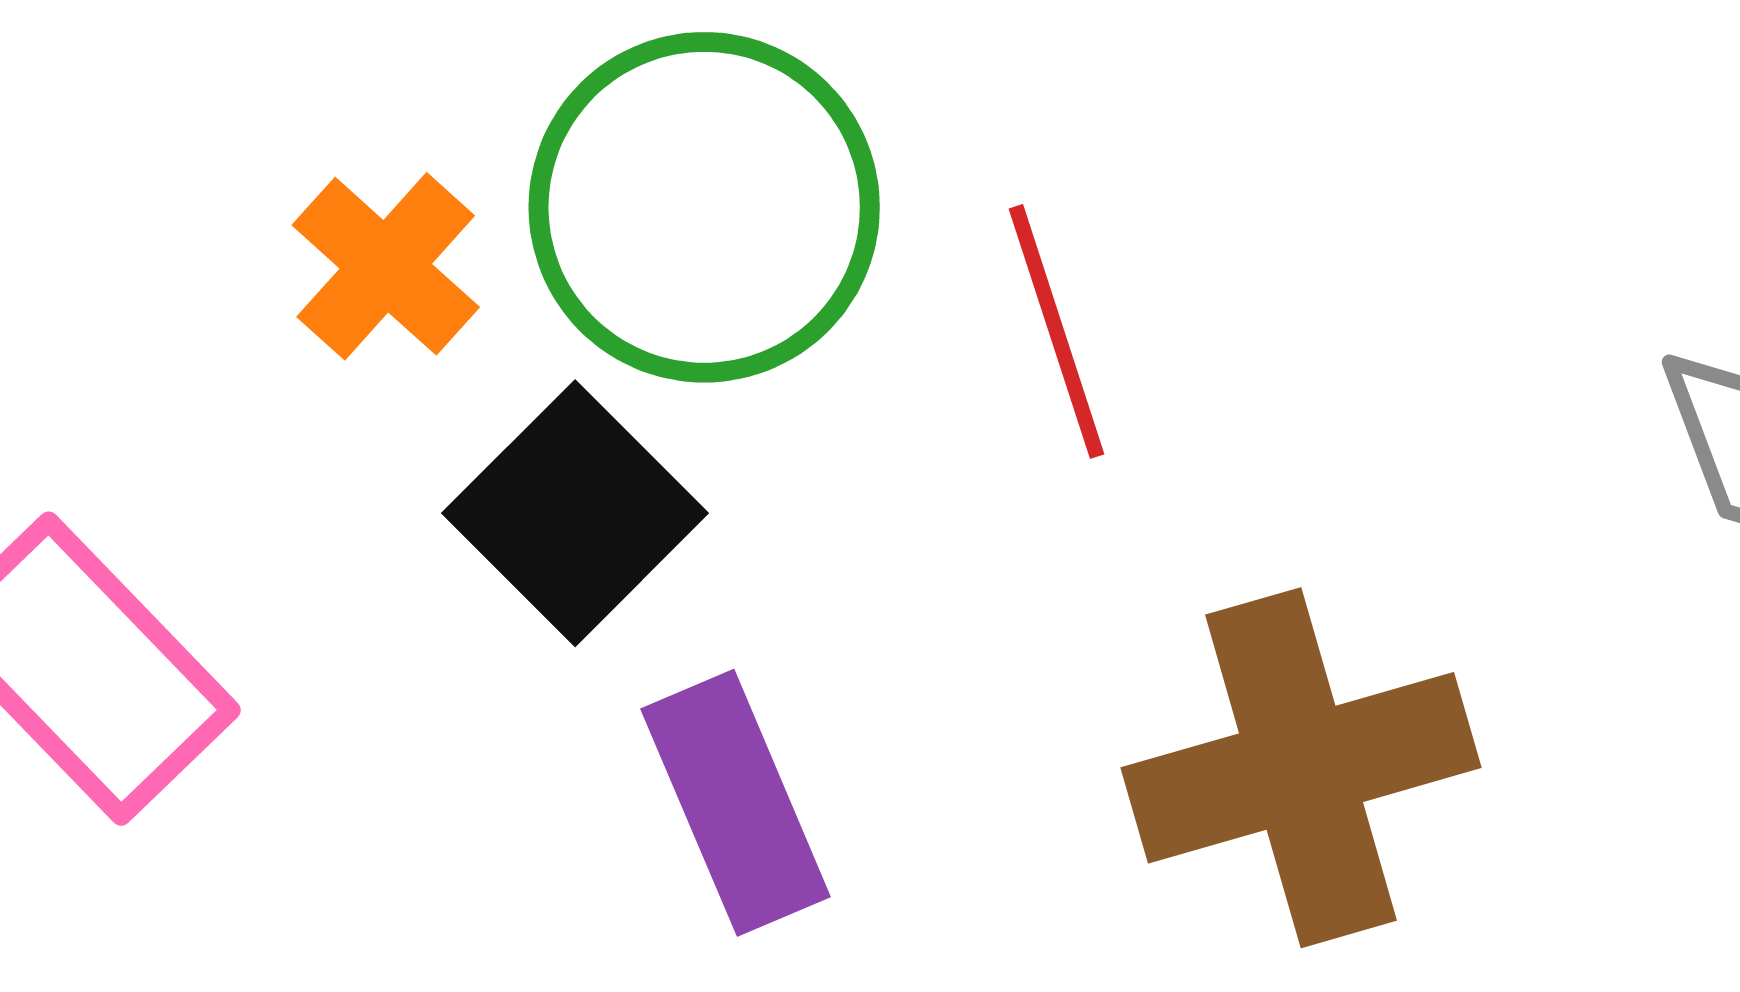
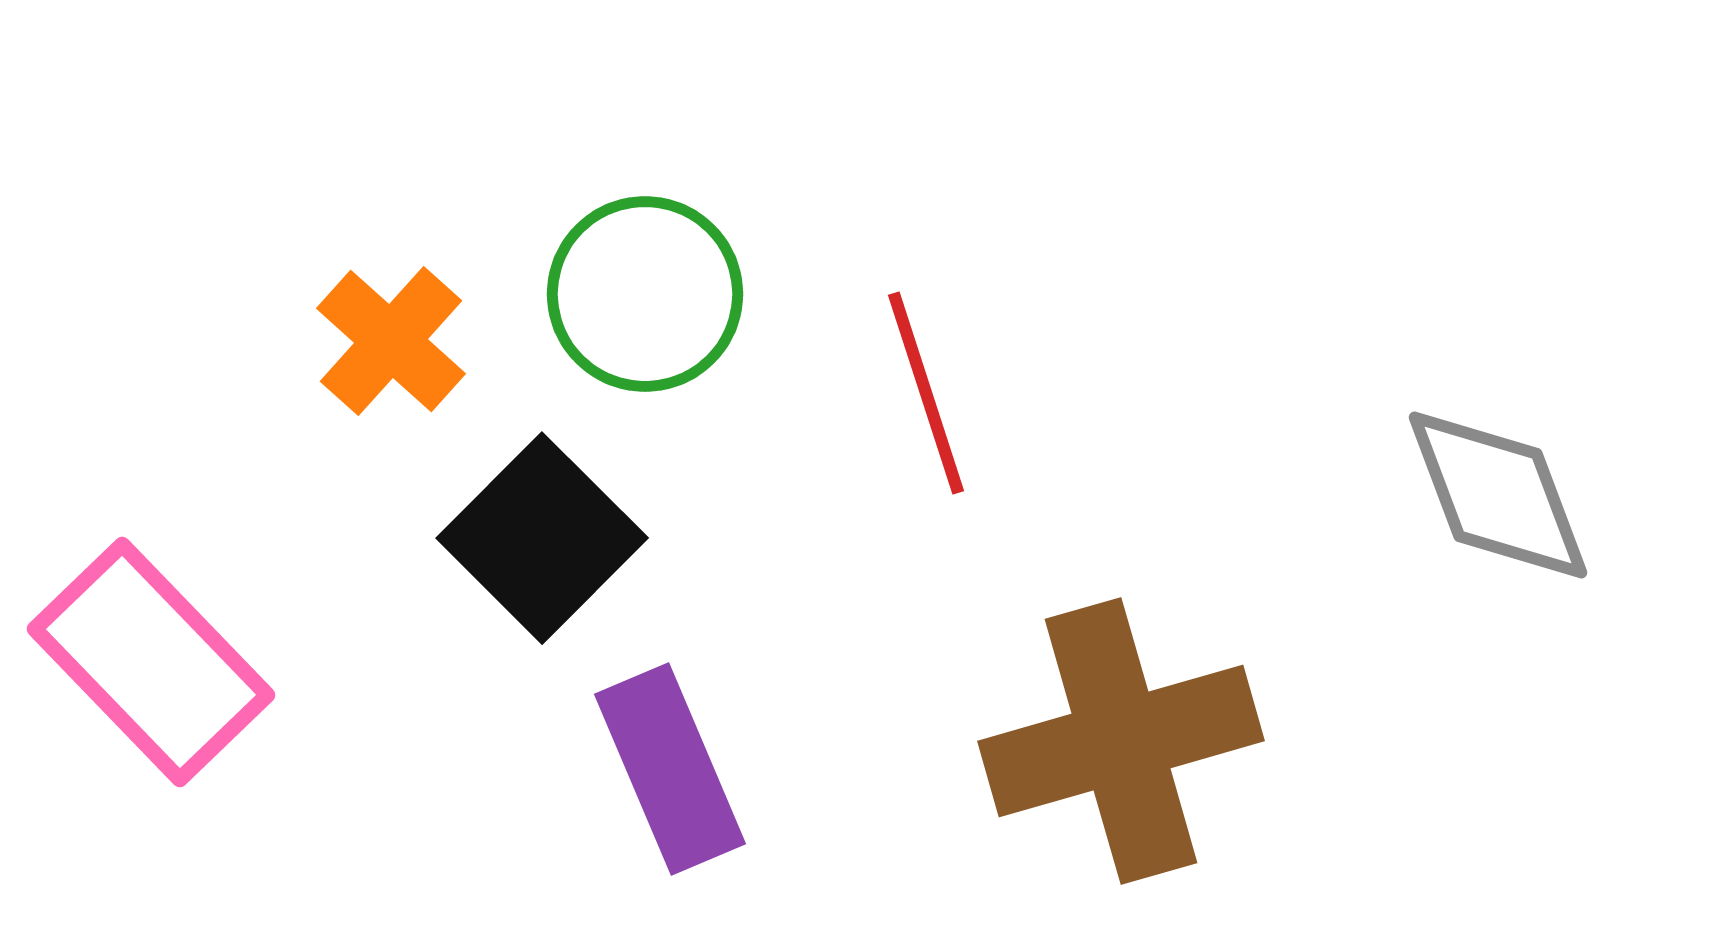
green circle: (704, 207) -> (645, 294), size x0.7

